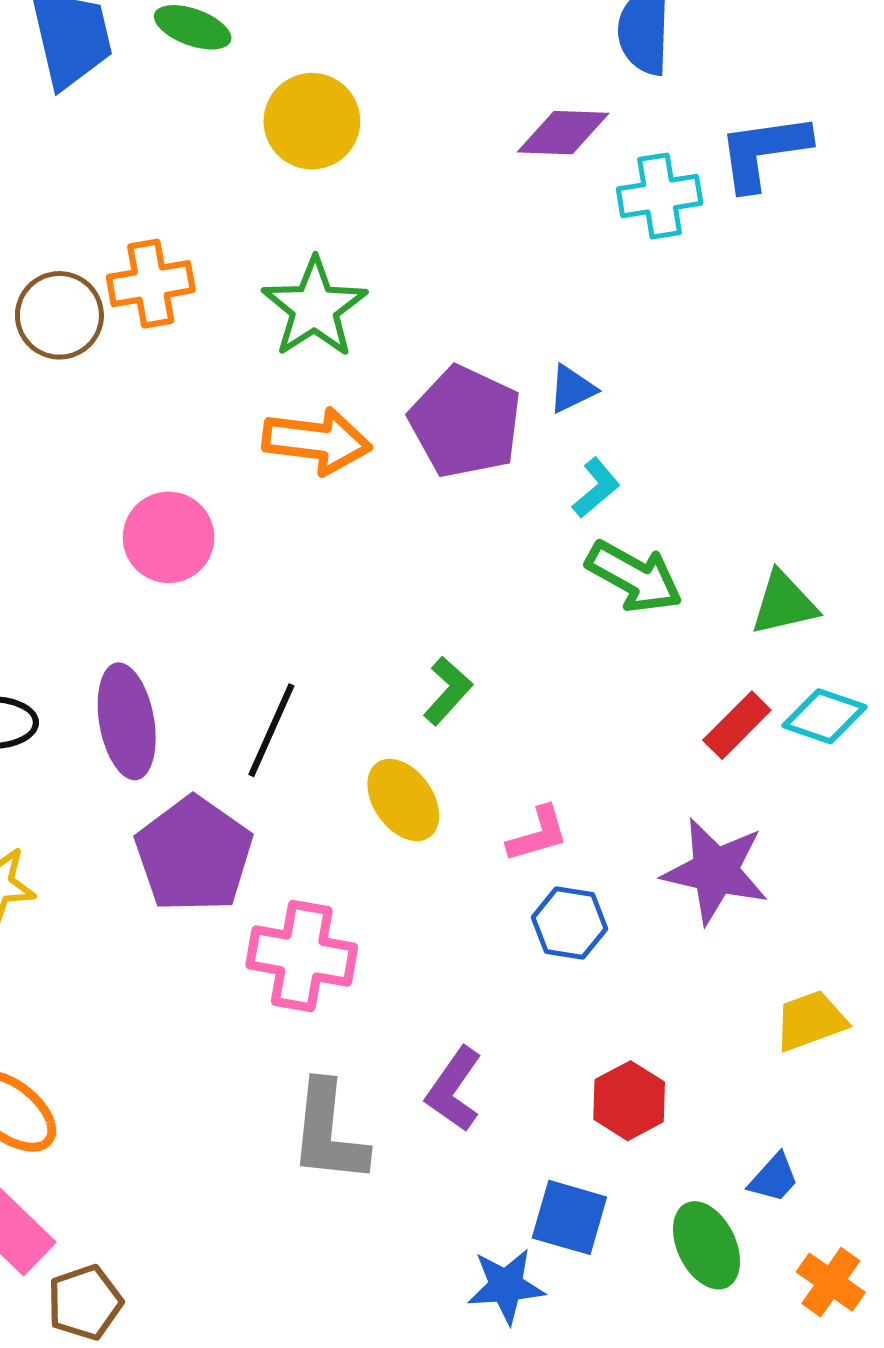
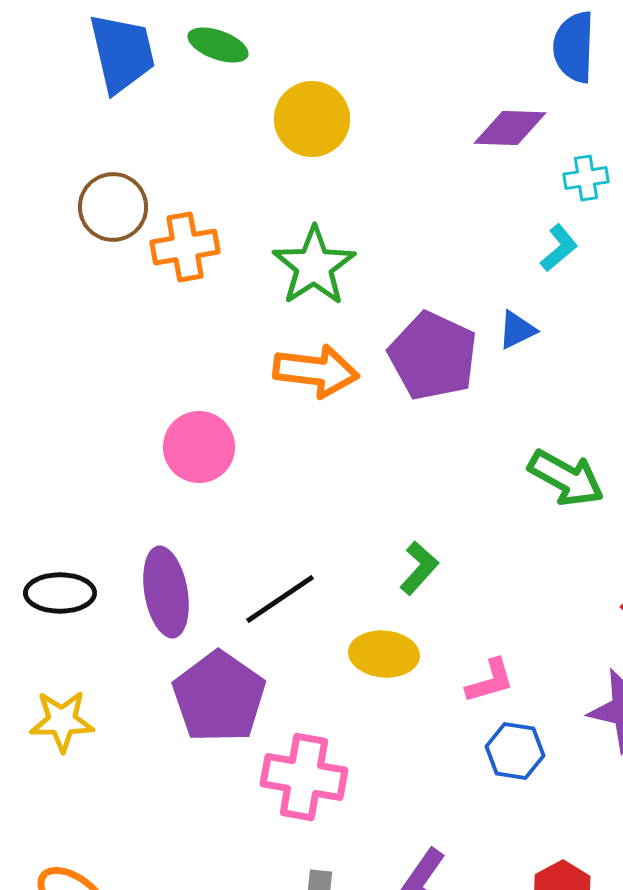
cyan cross: (660, 196) -> (586, 178), size x0.7
brown circle: (59, 315) -> (113, 207), moved
cyan L-shape: (596, 488) -> (559, 248), moved
black line: (271, 730) -> (280, 599), turned 32
yellow ellipse: (403, 800) -> (384, 654), turned -50

